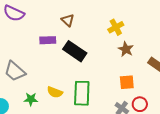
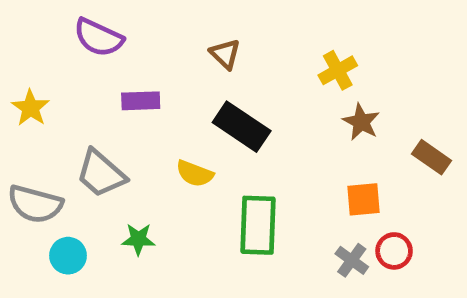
purple rectangle: (48, 40) -> (141, 101), moved
yellow semicircle: (55, 92) -> (195, 174), moved

